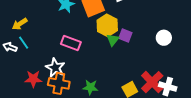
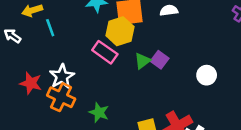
yellow hexagon: (107, 25) -> (120, 31), moved
cyan line: (24, 43) -> (50, 28), moved
pink rectangle: (71, 43) -> (105, 52), moved

